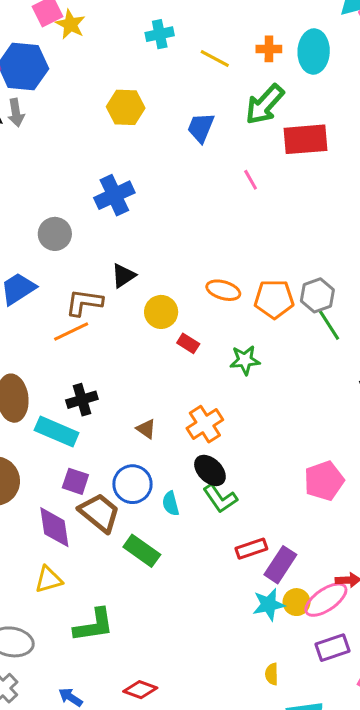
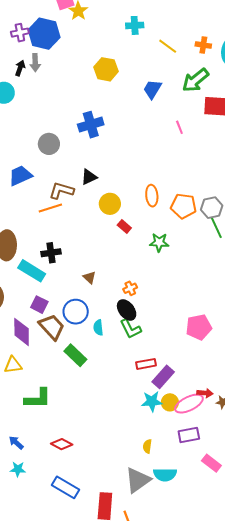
orange ellipse: (223, 290) -> (152, 196), turned 60
orange cross: (205, 424) -> (130, 288), moved, size x0.6

